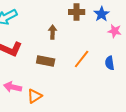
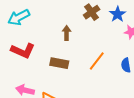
brown cross: (77, 12) -> (92, 12), turned -35

